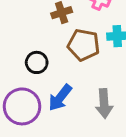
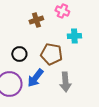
brown pentagon: (84, 45) -> (51, 54), moved

